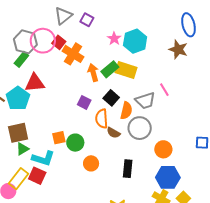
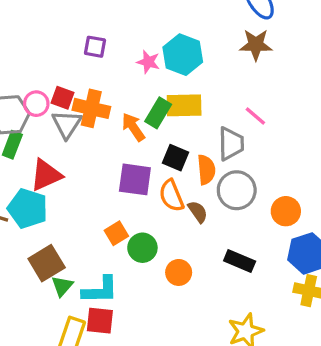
gray triangle: (63, 16) -> (67, 124), moved
pink circle: (43, 41) -> (36, 104), size x0.6
gray trapezoid: (145, 101) -> (231, 144), turned -55
purple square: (84, 102) -> (135, 179), size x1.5
brown semicircle: (113, 133) -> (198, 212), turned -136
orange square: (59, 138) -> (116, 233), moved
black rectangle: (128, 169) -> (240, 261), turned -54

